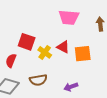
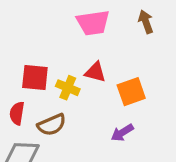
orange square: (83, 54) -> (131, 92), moved
brown semicircle: (38, 80) -> (52, 125), moved

